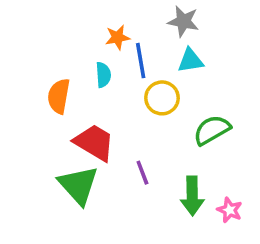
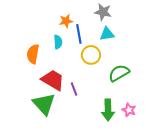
purple line: (142, 173) -> (74, 89), moved
pink star: (230, 210) -> (129, 110), moved

